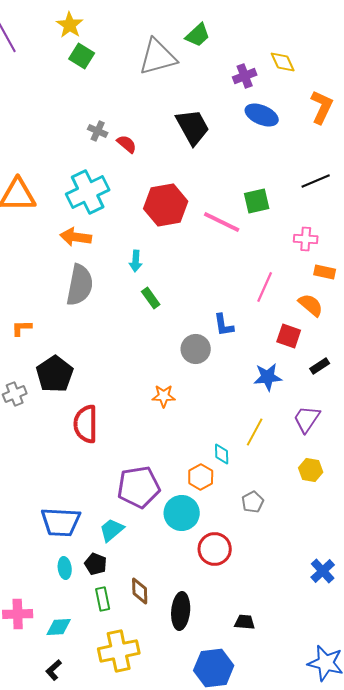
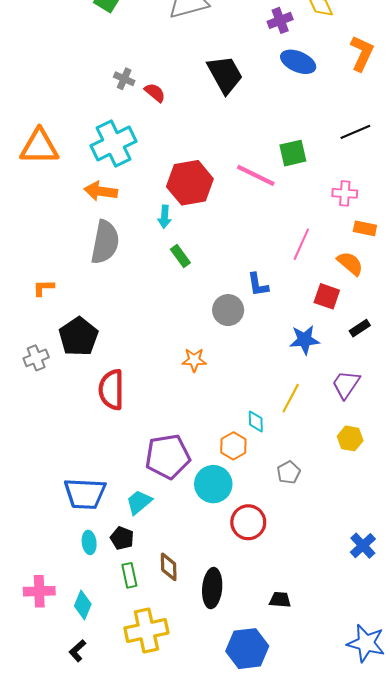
red hexagon: (166, 205) -> (190, 183), moved
cyan diamond: (59, 627) -> (83, 605), turned -64

